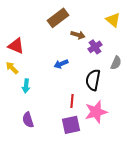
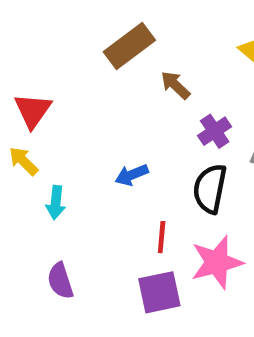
brown arrow: (78, 35) -> (175, 85), turned -152
red triangle: (16, 46) -> (33, 110), turned 42
purple cross: (95, 47) -> (215, 131), moved
blue arrow: (61, 64) -> (132, 175), moved

